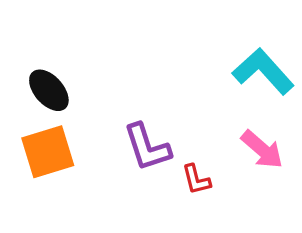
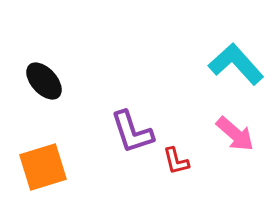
orange square: (48, 152) -> (43, 167), moved

